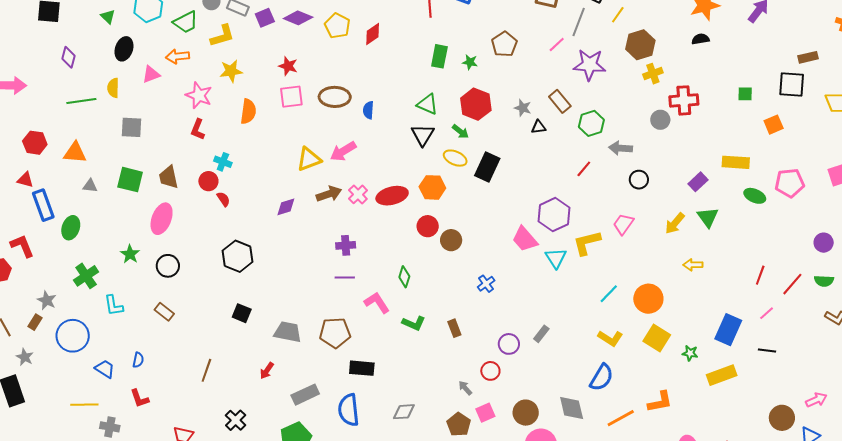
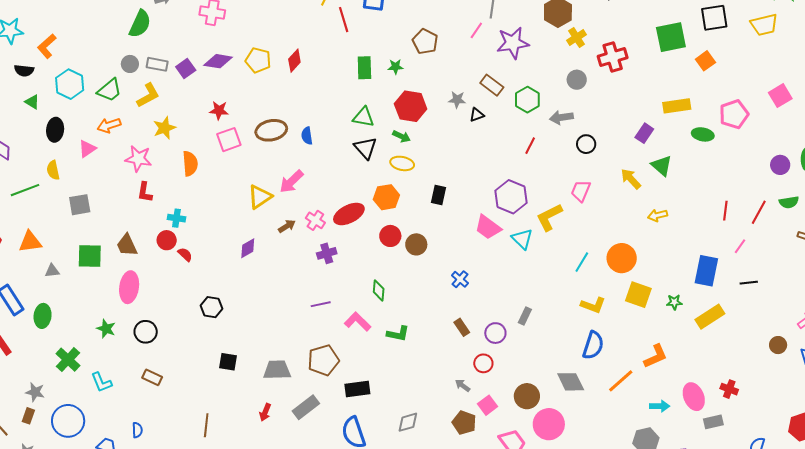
green square: (745, 94) -> (671, 37), size x2.0
gray circle: (660, 120) -> (577, 80), moved
black rectangle: (487, 167) -> (438, 195), moved, size x0.7
brown arrow: (329, 194) -> (287, 226), size x0.7
yellow arrow: (675, 223) -> (631, 179), turned 110
purple cross: (346, 245) -> (327, 253), moved
black hexagon: (238, 256) -> (211, 307), size x0.7
brown rectangle: (454, 328) -> (462, 327), moved
gray rectangle: (305, 395) -> (306, 407), moved
brown circle: (782, 418) -> (778, 345), size x0.7

